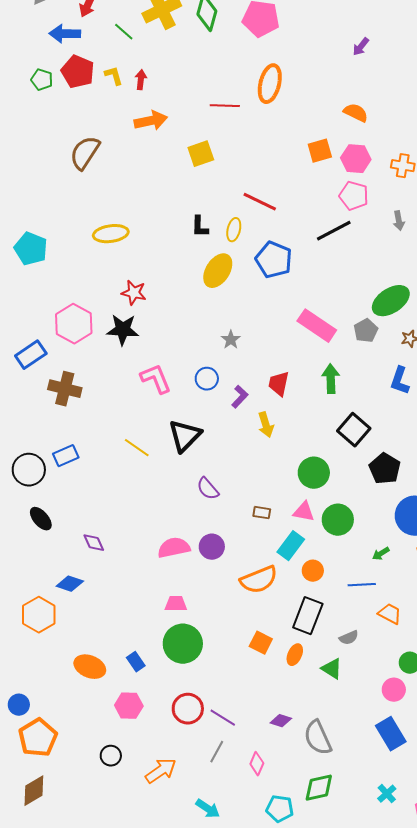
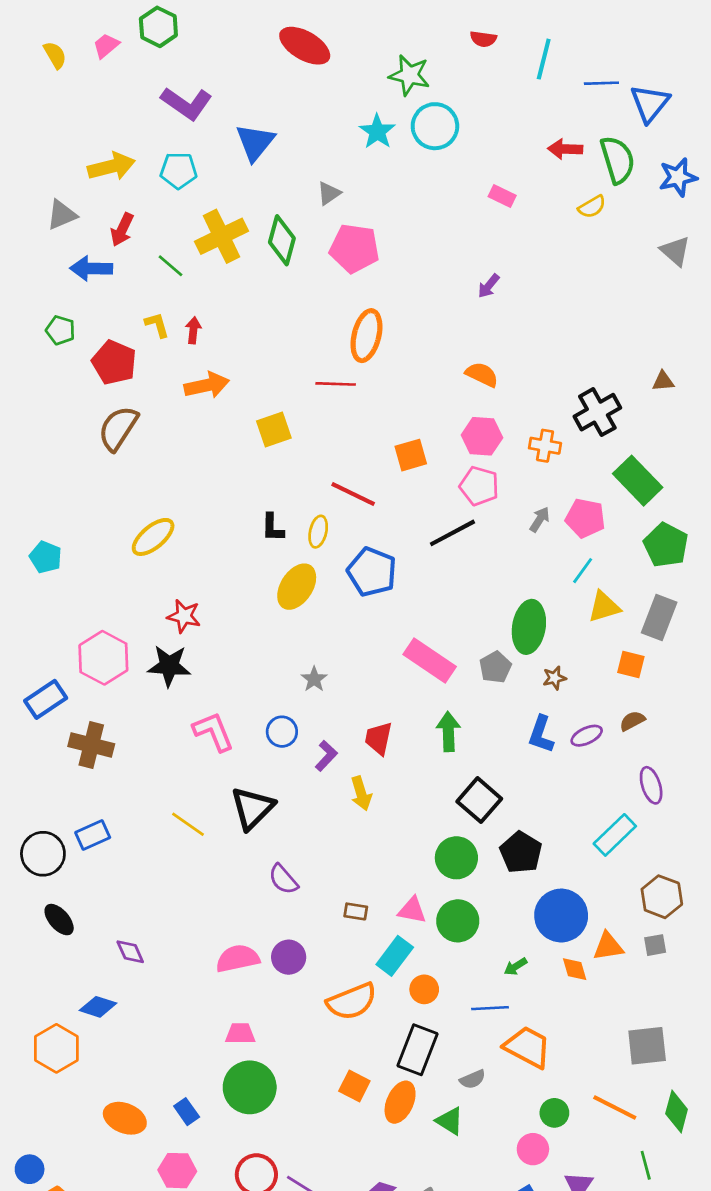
red pentagon: (78, 72) -> (114, 362), moved
red line: (225, 106) -> (336, 384), moved
orange square: (320, 151) -> (411, 455), moved
gray arrow: (399, 221) -> (540, 520), turned -138
yellow ellipse: (111, 234) -> (153, 537), turned -32
cyan pentagon: (31, 249) -> (46, 557), size x0.7
green ellipse: (391, 301) -> (529, 627), turned -48
green circle: (314, 473) -> (456, 858), moved
orange trapezoid: (390, 614) -> (528, 1047), size x1.5
orange ellipse: (295, 655) -> (400, 1102), size x1.4

